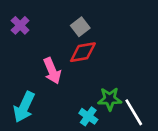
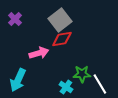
gray square: (80, 27) -> (60, 20), size x1.6
pink arrow: (52, 71) -> (39, 53), turned -84

